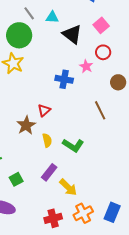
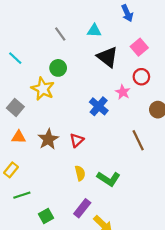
cyan triangle: (52, 17) -> (94, 31), moved
green circle: (19, 35) -> (58, 68), moved, size x0.6
blue cross: (64, 79) -> (99, 106), turned 30
brown star: (26, 125) -> (48, 139), moved

